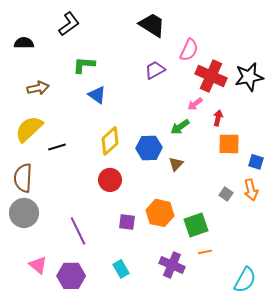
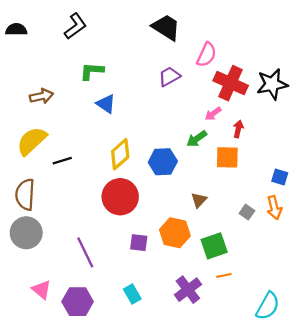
black semicircle: (24, 43) -> (16, 30), moved
orange square: (229, 144) -> (227, 157), moved
brown triangle: (176, 164) -> (199, 200), moved
red circle: (110, 180) -> (120, 197), size x1.4
purple cross: (172, 265) -> (188, 290), turned 30

